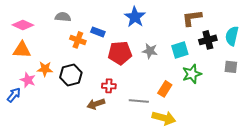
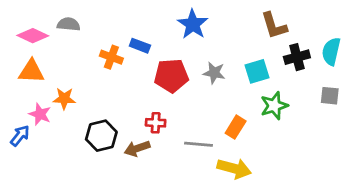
gray semicircle: (63, 17) -> (69, 24), moved
brown L-shape: (192, 18) -> (274, 26), turned -100
black hexagon: (71, 75) -> (101, 136), moved

